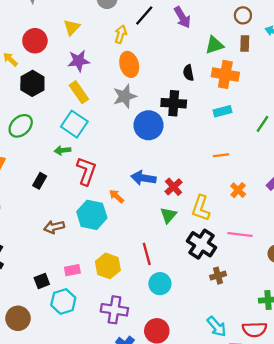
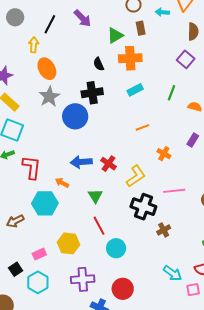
yellow L-shape: (201, 208) -> (136, 176), turned -130
green triangle: (168, 215) -> (95, 196), moved

